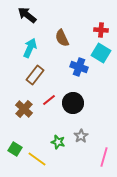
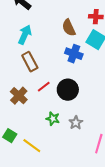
brown semicircle: (62, 38) -> (69, 28), moved
brown rectangle: (35, 75) -> (30, 62), turned -66
green star: (58, 142) -> (53, 119), moved

